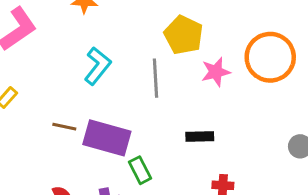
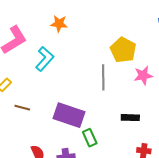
cyan L-shape: (98, 66) -> (45, 59), moved
brown line: (64, 127) -> (22, 108), moved

